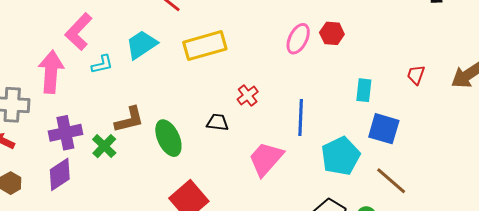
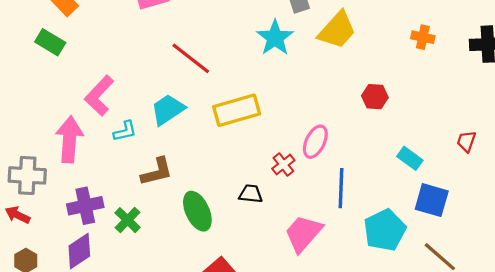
pink ellipse: (298, 39) -> (315, 142), moved
cyan rectangle: (364, 90) -> (410, 158), turned -60
brown L-shape: (129, 120) -> (157, 172), moved

